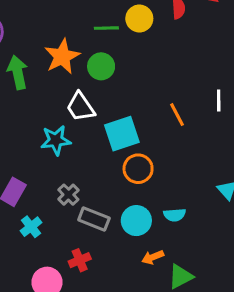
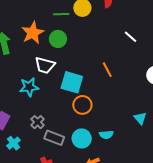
white line: (219, 101) -> (130, 37), moved, turned -48
white trapezoid: (80, 107) -> (45, 65), turned -40
cyan square: (122, 134) -> (72, 82), turned 35

